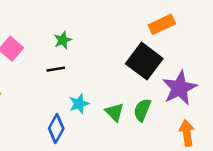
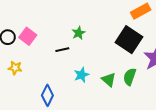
green star: (63, 40) -> (79, 33), moved
blue diamond: (56, 129) -> (47, 95), moved

